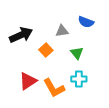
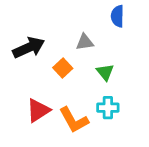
blue semicircle: (86, 22) -> (117, 16), moved, turned 70

